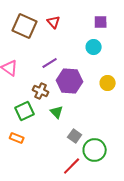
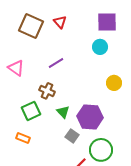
purple square: (101, 22) -> (107, 22), size x1.5
purple hexagon: (70, 81) -> (90, 117), moved
gray square: (75, 136) -> (72, 136), moved

